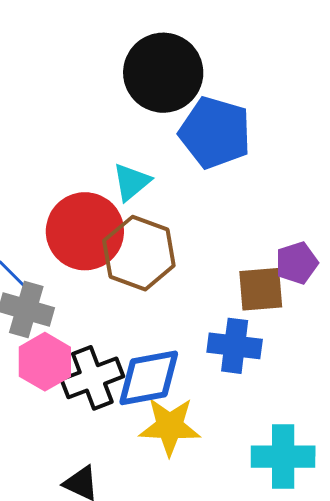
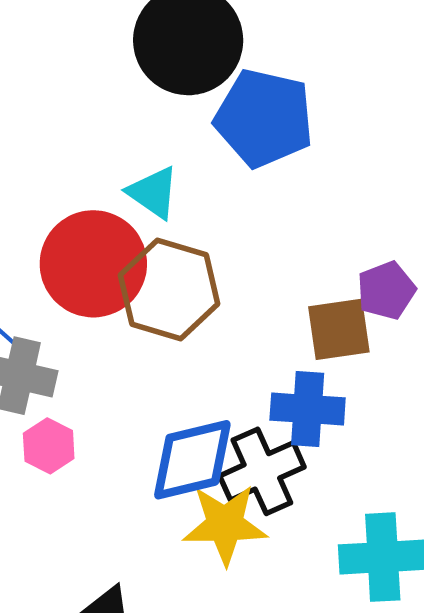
cyan triangle: (131, 182) -> (153, 193), turned -42
pink hexagon: (45, 362) -> (49, 446), size x0.7
black cross: (92, 378) -> (262, 471), moved

